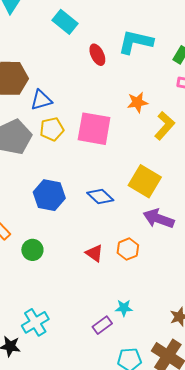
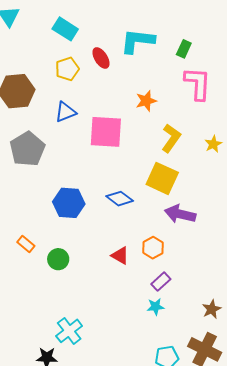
blue triangle: (41, 100) -> (65, 112), moved
yellow L-shape: (165, 126) -> (171, 138), moved
yellow pentagon: (52, 129) -> (67, 69), moved
purple rectangle: (102, 325) -> (161, 282), moved

